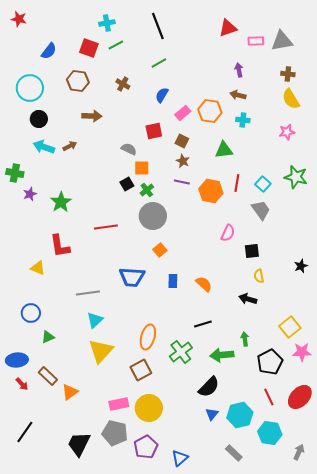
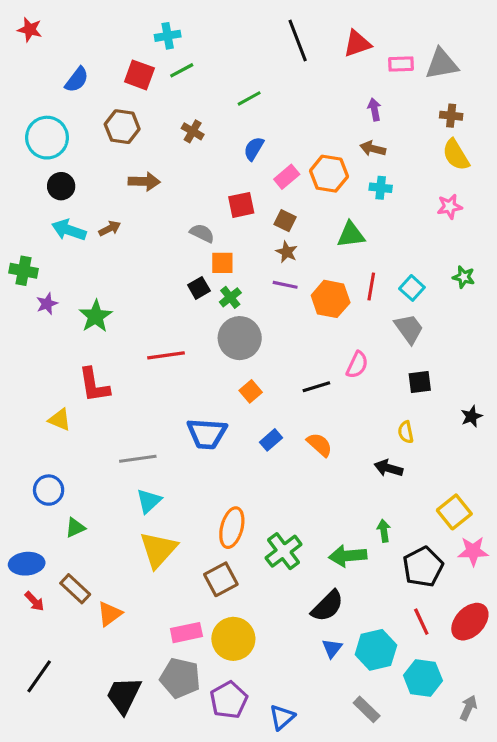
black line: (158, 26) -> (298, 40), moved
green star: (296, 177) -> (464, 277), size x0.6
black square: (252, 251) -> (420, 382), moved
blue rectangle: (173, 281) -> (271, 440), turned 48
black line: (203, 324) -> (316, 387), moved

